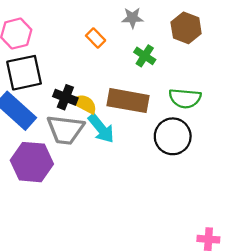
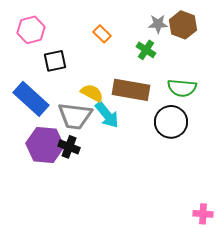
gray star: (132, 18) -> (158, 24), moved
black square: (24, 73) -> (55, 61), moved, size x0.7
black cross: (65, 97) -> (69, 147), moved

